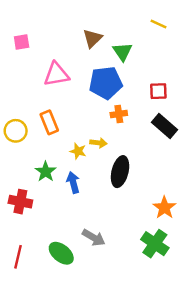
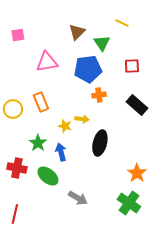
yellow line: (158, 24) -> (122, 23), moved
red square: (158, 91) -> (132, 66), moved
green ellipse: (61, 253) -> (48, 176), moved

